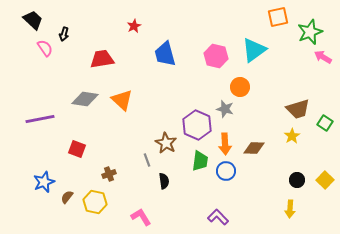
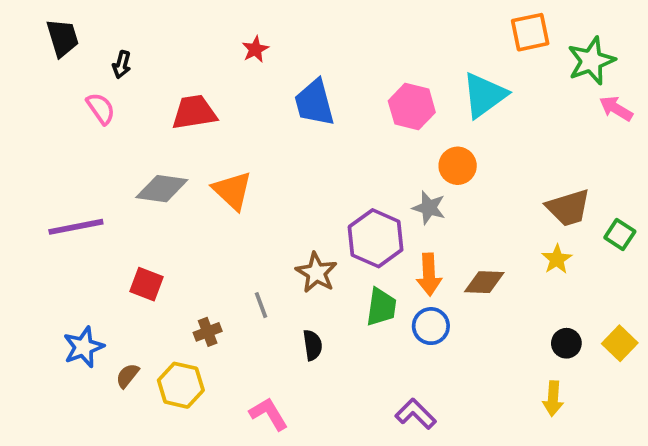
black trapezoid: (33, 20) -> (63, 38), turned 30
pink semicircle: (45, 48) -> (101, 108), moved
gray line: (147, 160) -> (261, 305), moved

